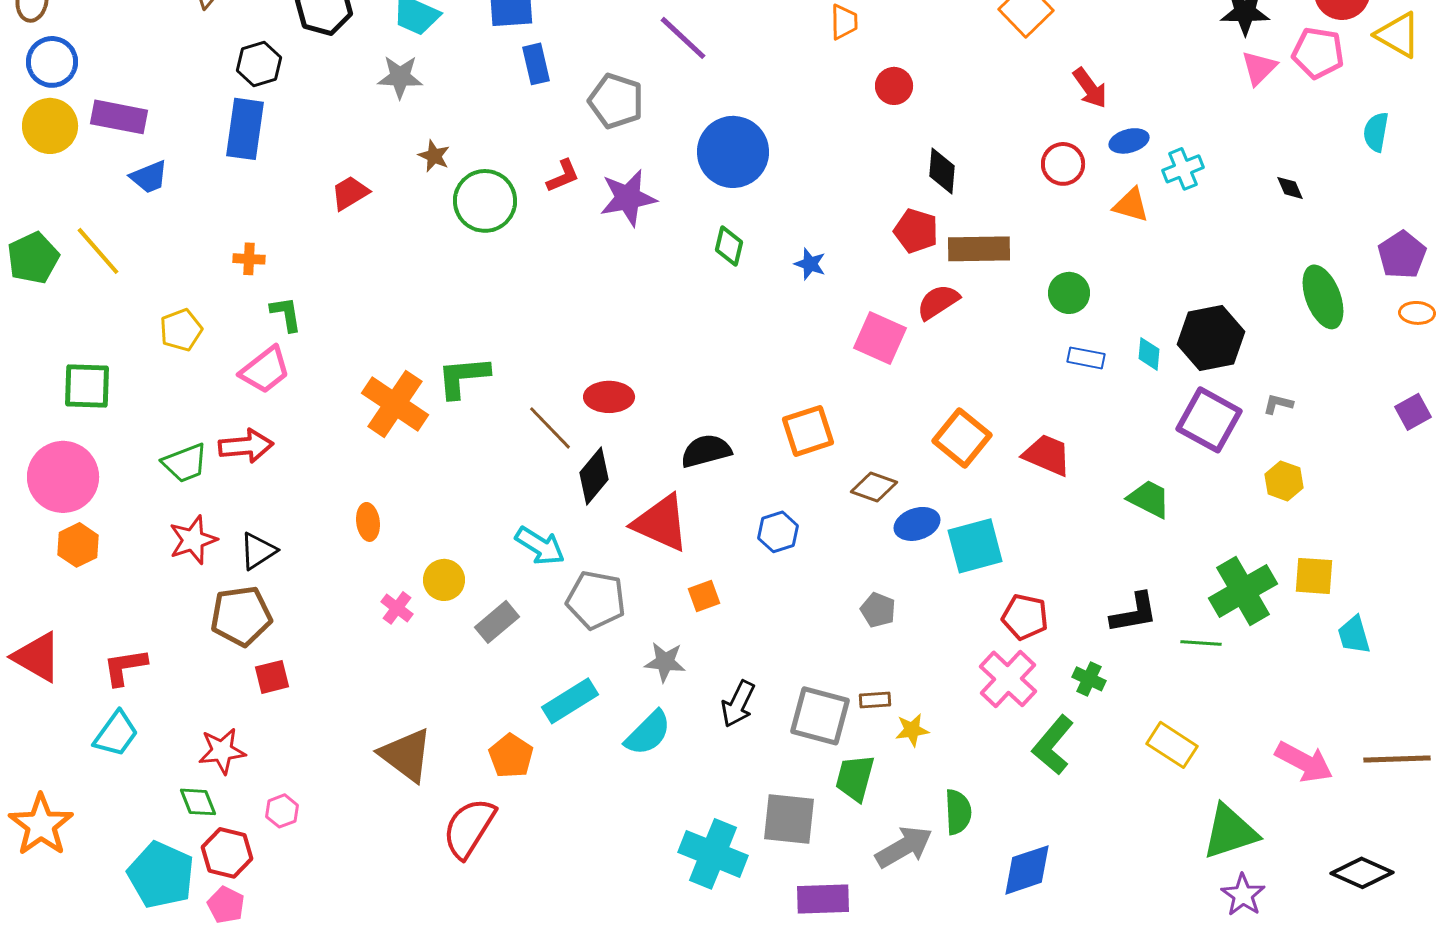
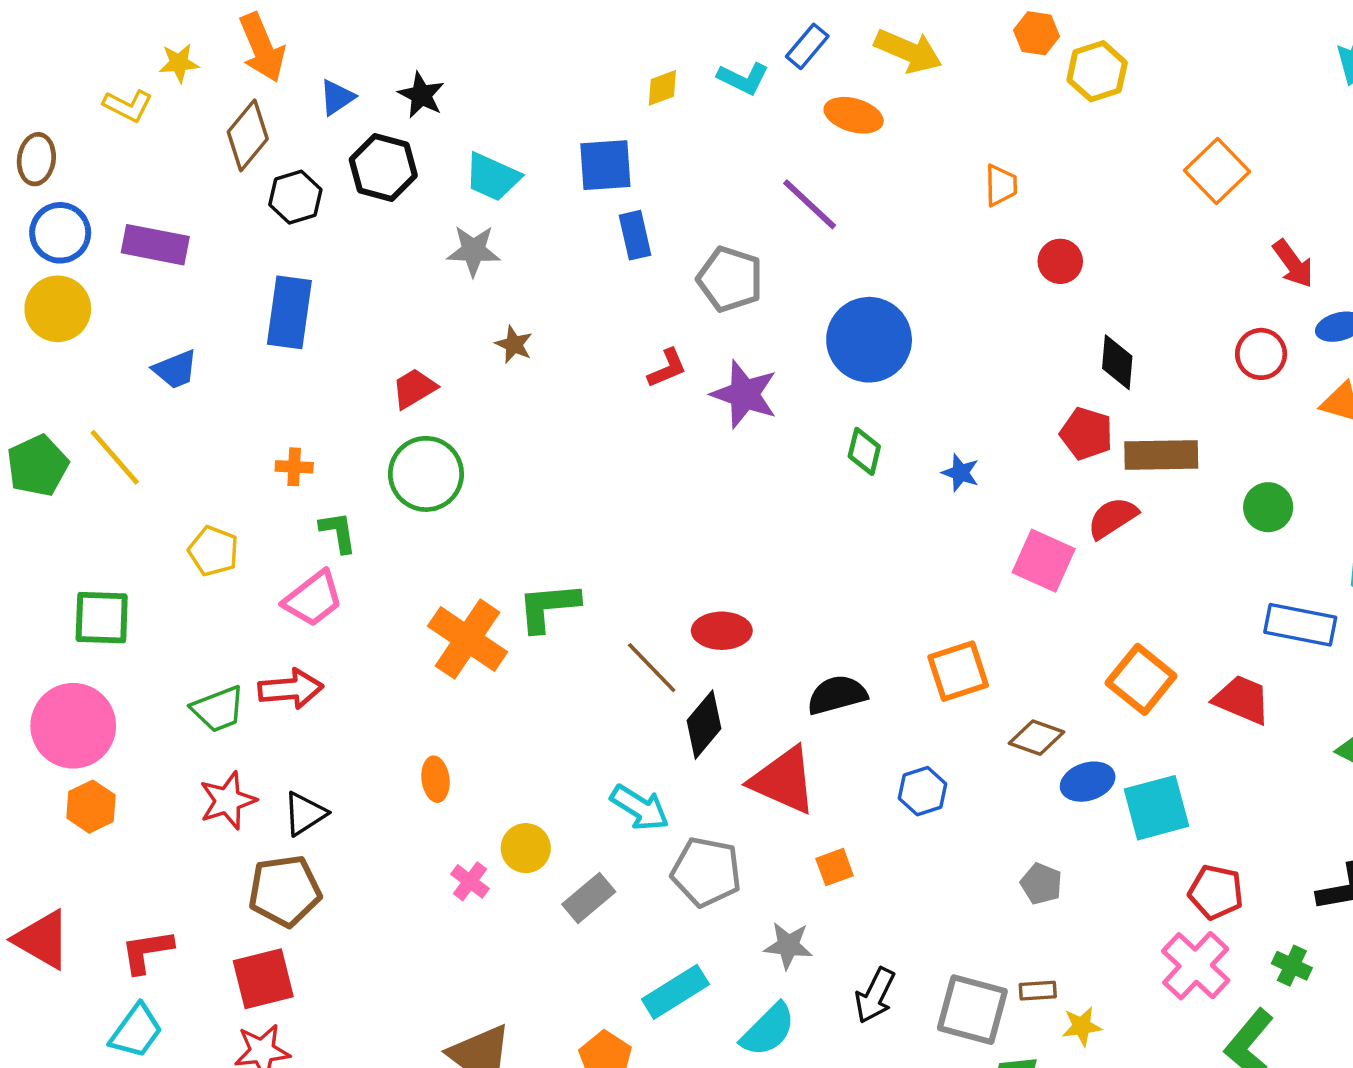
black hexagon: (259, 64) -> (295, 197), moved
purple rectangle: (119, 117) -> (155, 245), moved
purple star: (628, 198) -> (744, 394), turned 30
green circle: (485, 201) -> (426, 474), moved
yellow pentagon: (181, 330) -> (213, 551), turned -30
blue rectangle: (1086, 358) -> (1300, 625), moved, size x1.6
red square: (272, 677) -> (263, 979), moved, size x1.5

